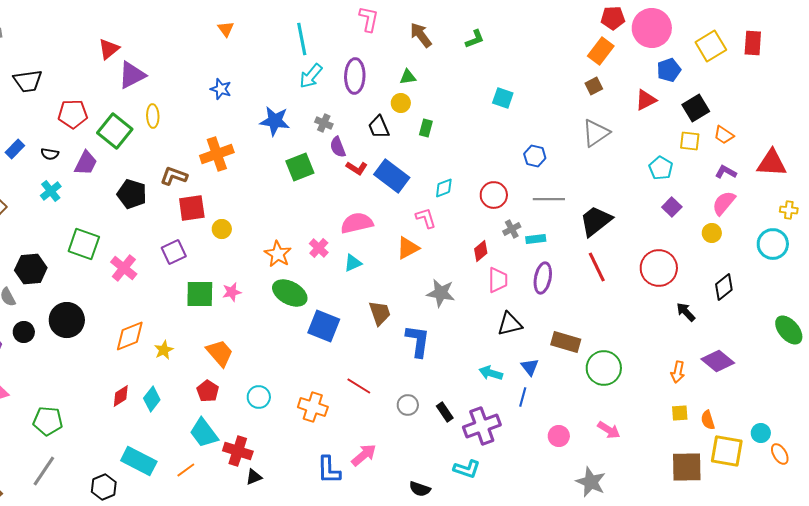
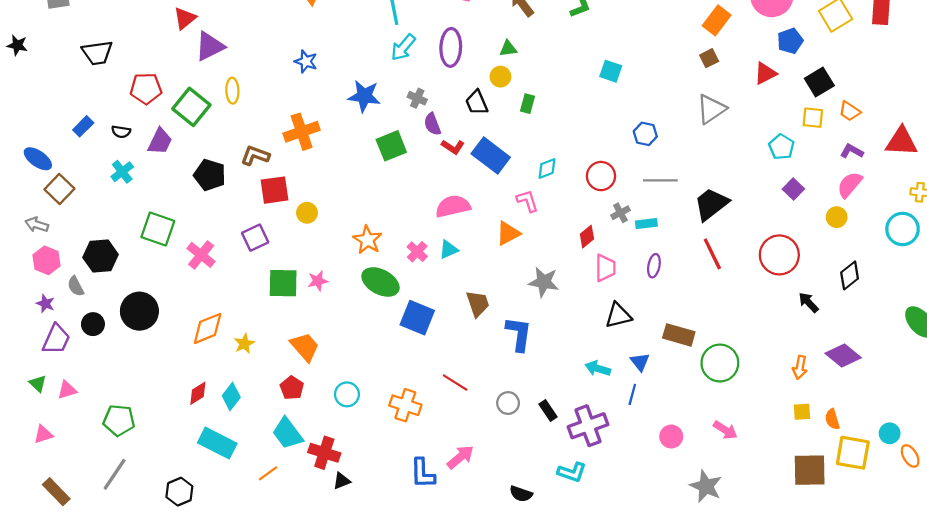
pink cross: (319, 248) -> (417, 252), moved
purple ellipse: (543, 278) -> (654, 266), size x0.7
cyan rectangle: (139, 461) -> (217, 443), moved

